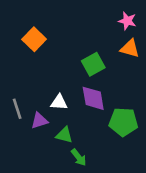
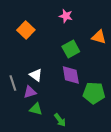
pink star: (127, 21) -> (66, 16), moved
white triangle: (59, 102) -> (36, 75), moved, turned 32
green triangle: (64, 135) -> (36, 109), moved

